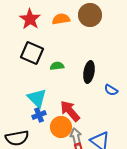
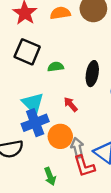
red arrow: (70, 111) -> (71, 104), moved, size x0.6
blue cross: (39, 115) -> (35, 123), size x1.6

